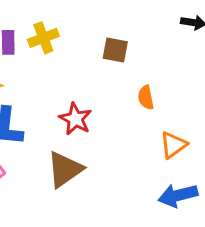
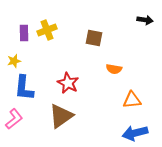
orange semicircle: (146, 97) -> (114, 69), turned -70
orange triangle: (173, 145) -> (132, 100), turned 30

